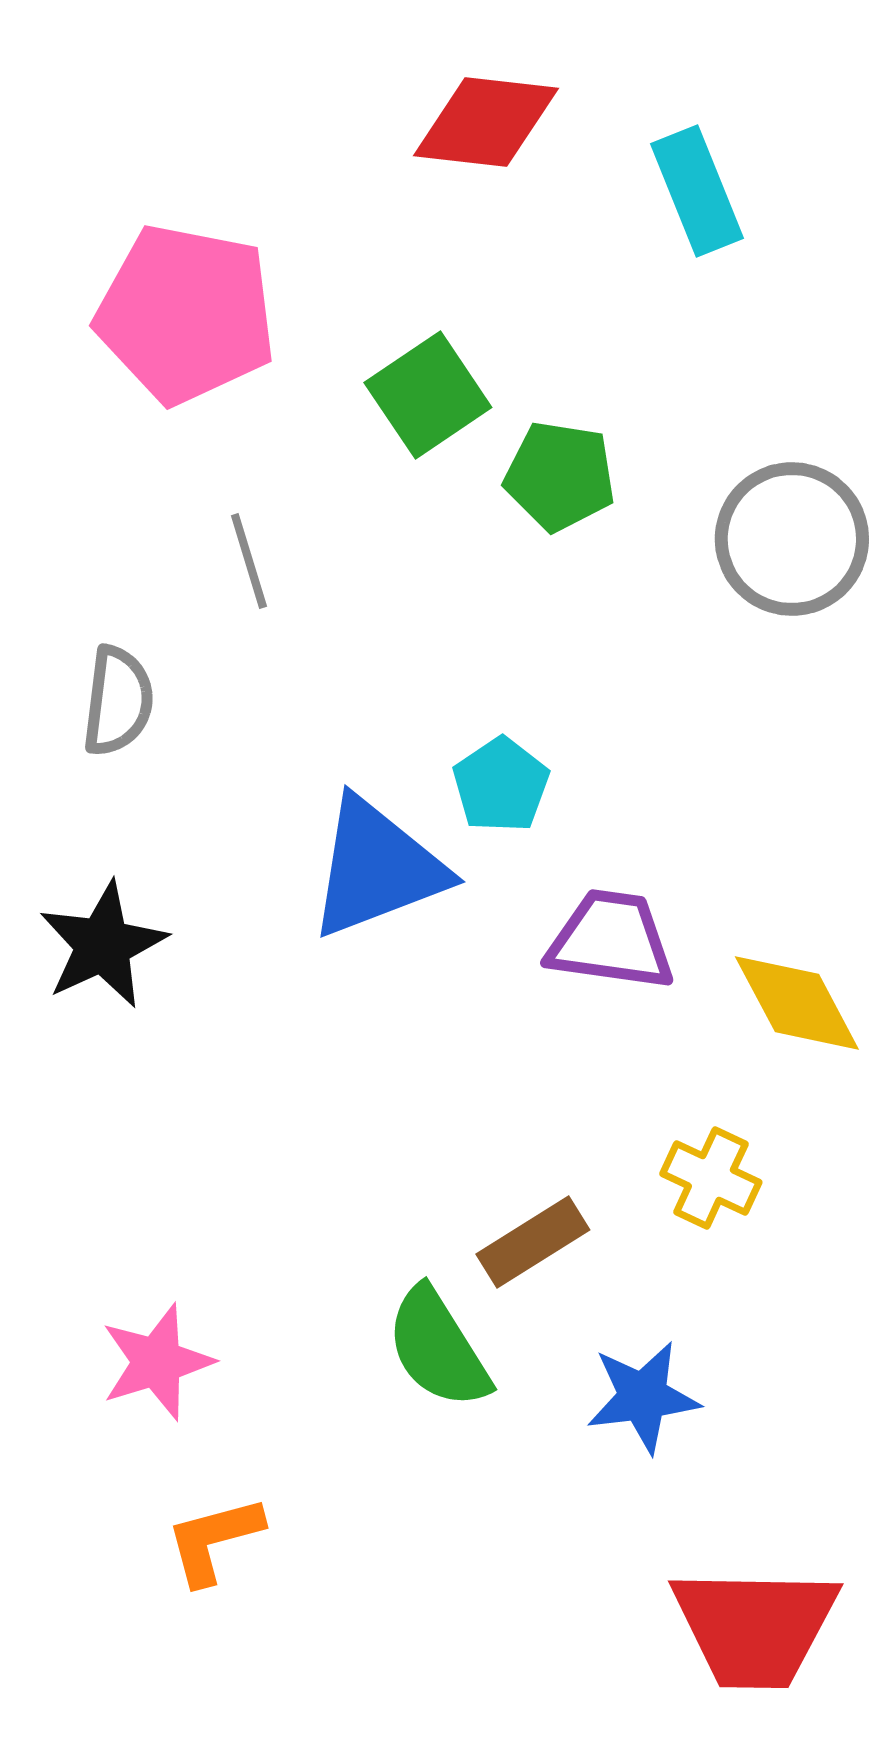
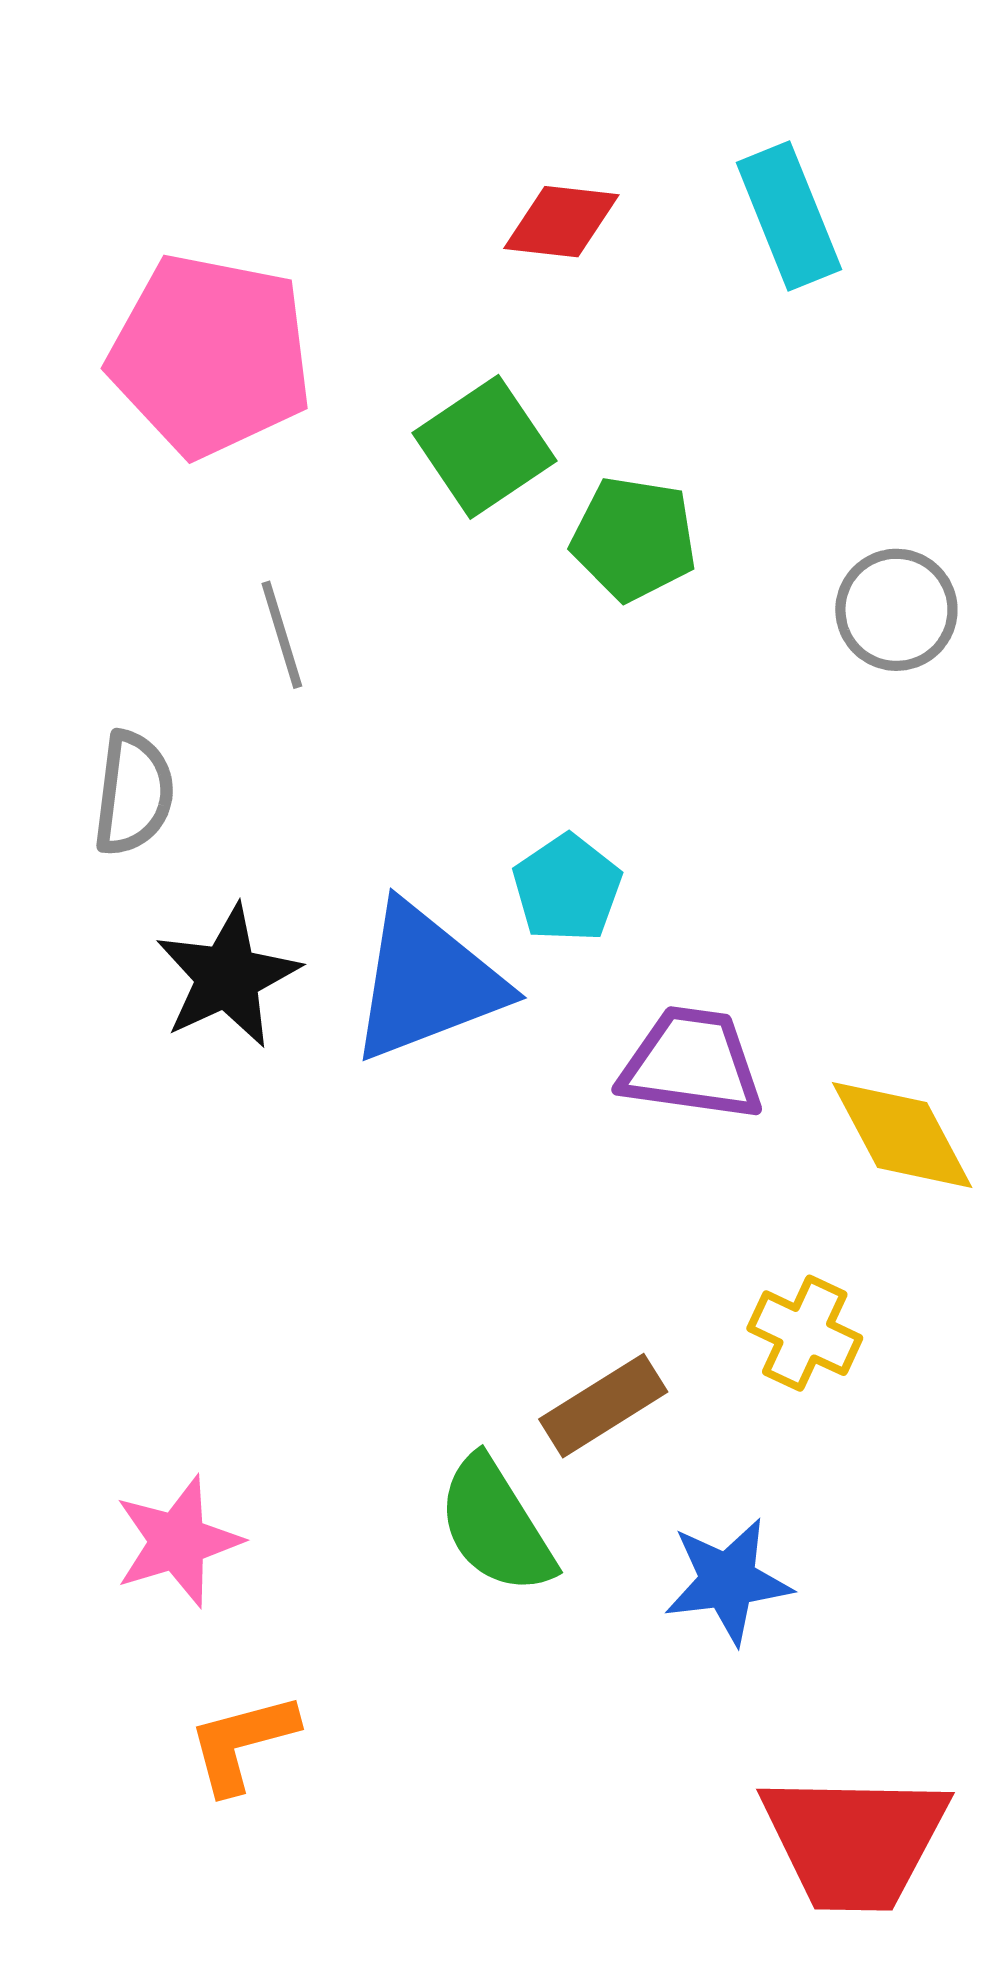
red diamond: (486, 122) -> (561, 222), moved, size x0.7
gray circle: (792, 539) -> (896, 610), size x0.7
black star: (103, 945) -> (228, 977), moved

